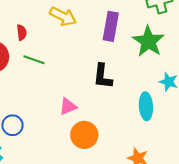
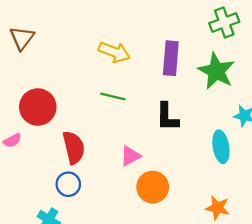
red semicircle: (22, 32) -> (74, 148), moved, size x1.8
green line: (34, 60) -> (113, 97), moved

